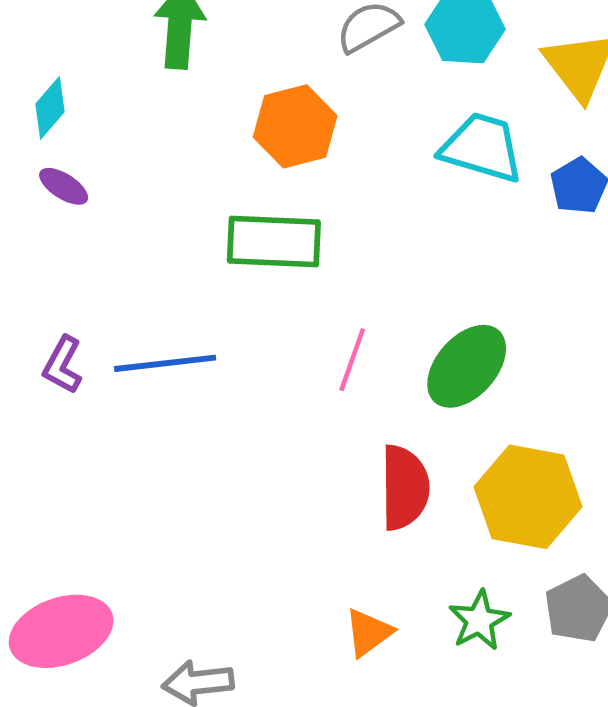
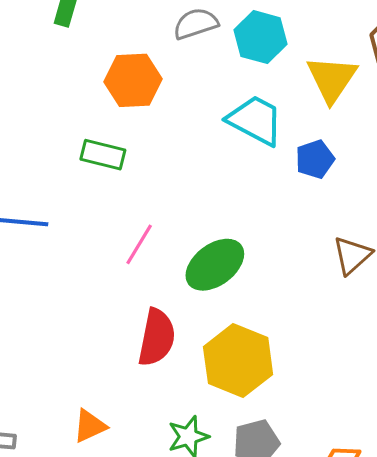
green rectangle: (274, 242) -> (103, 155), size x0.7
orange triangle: (369, 633) -> (90, 426), moved

